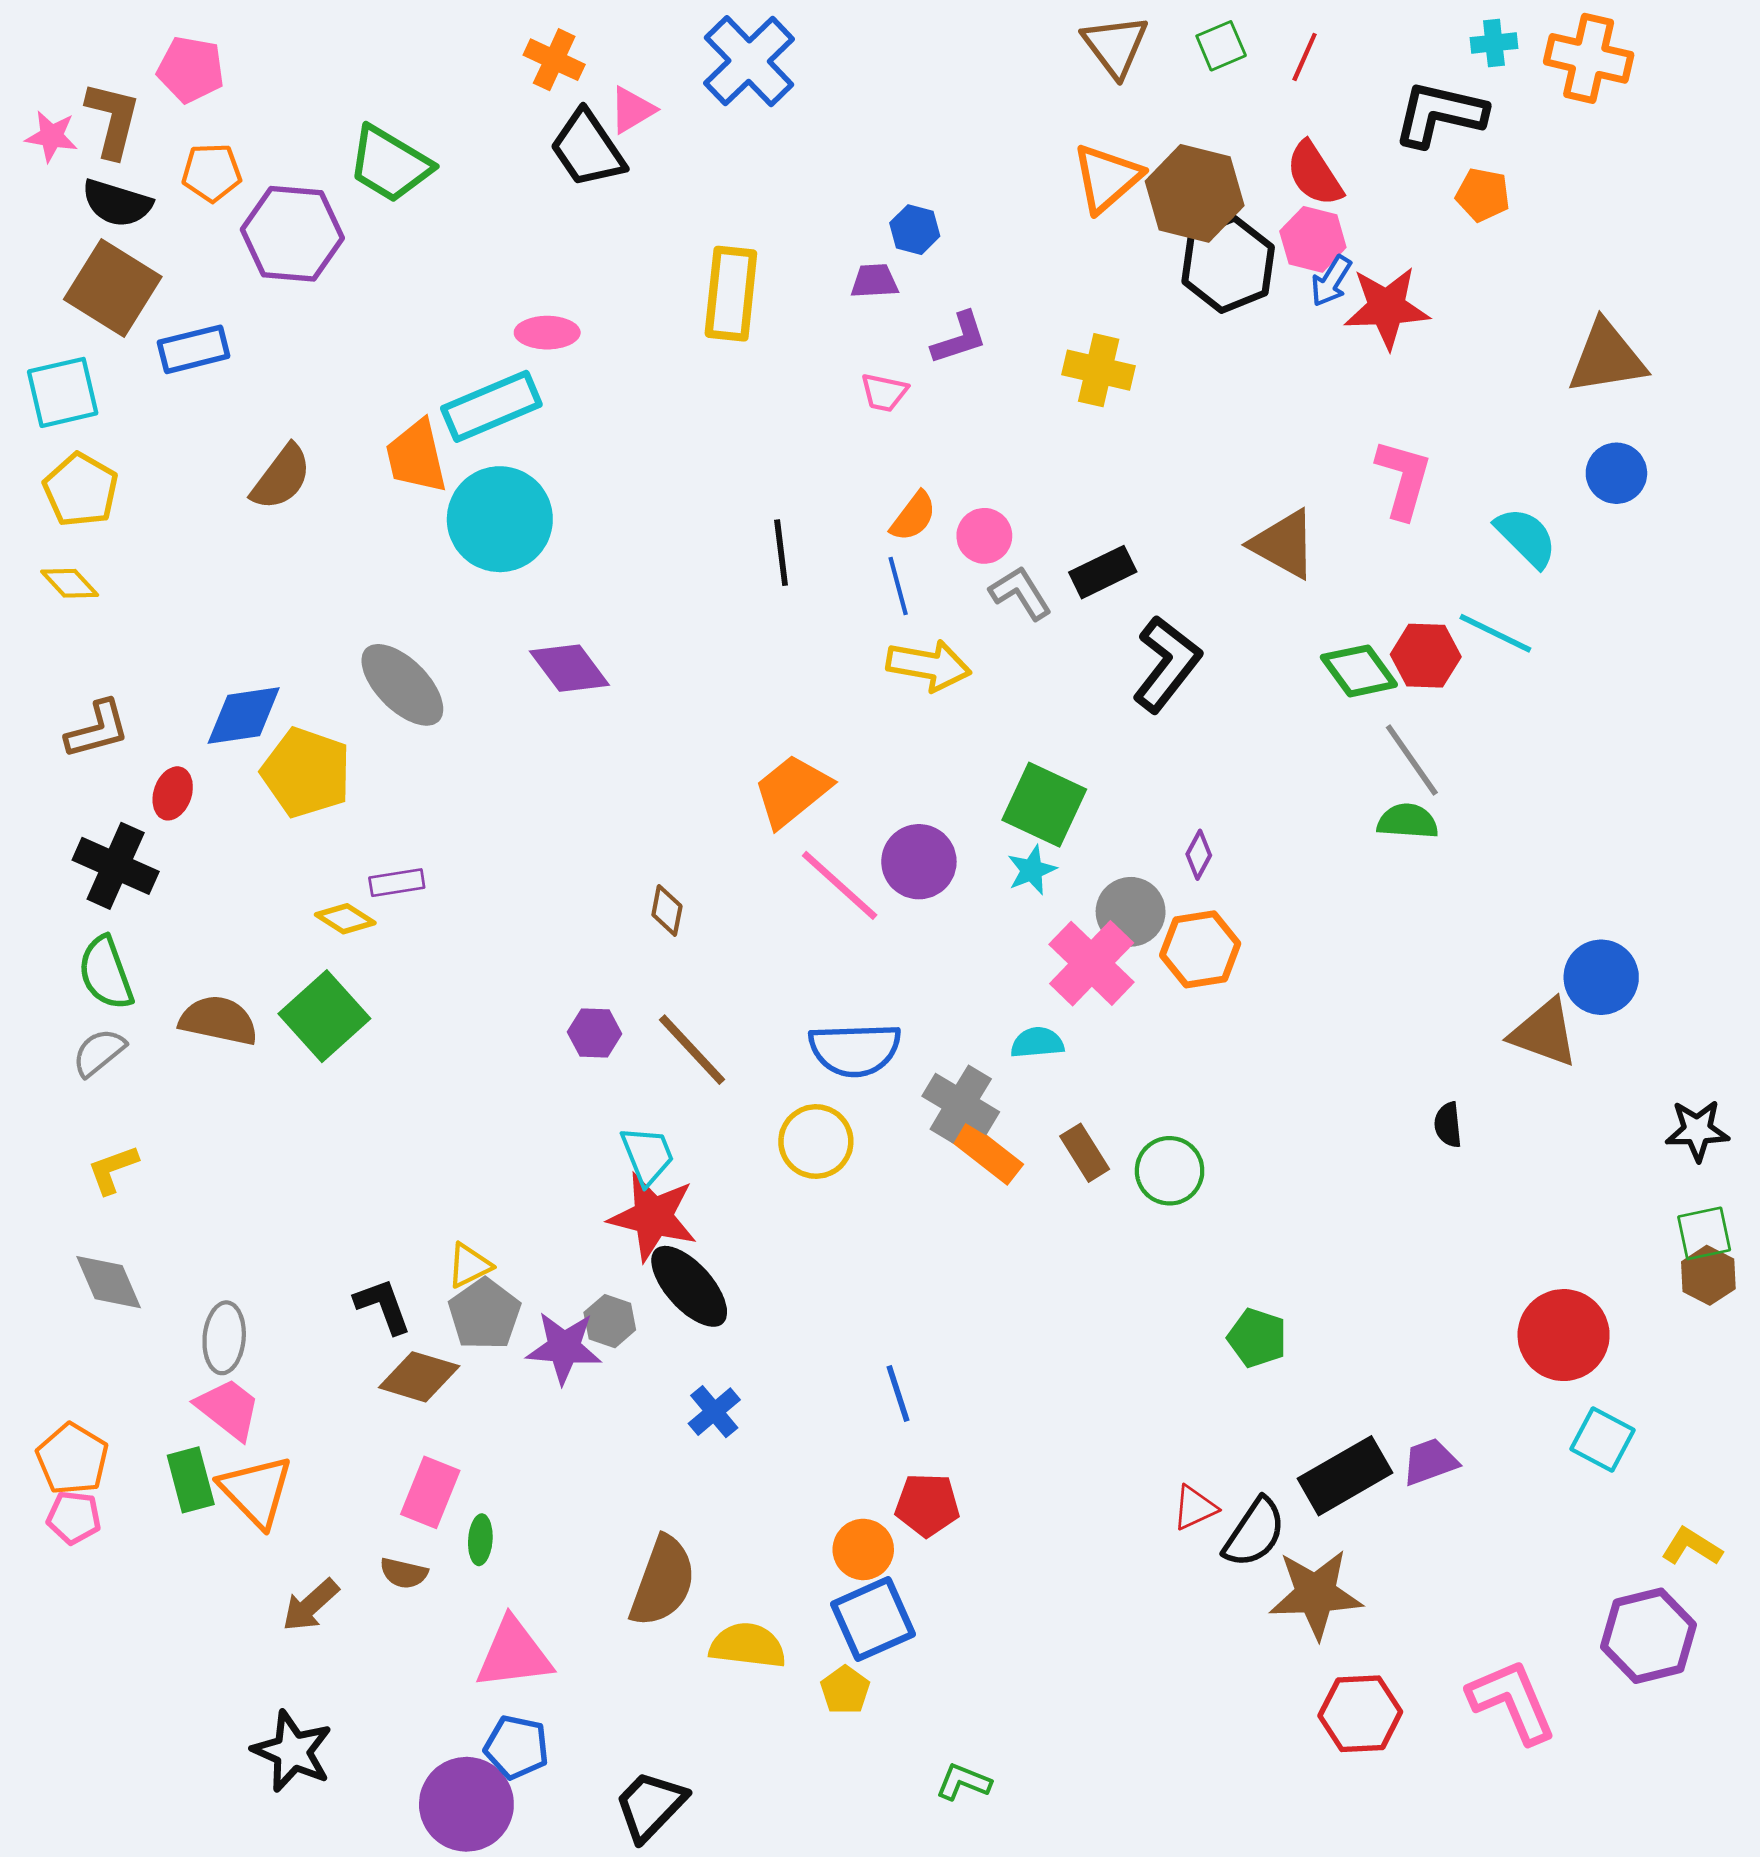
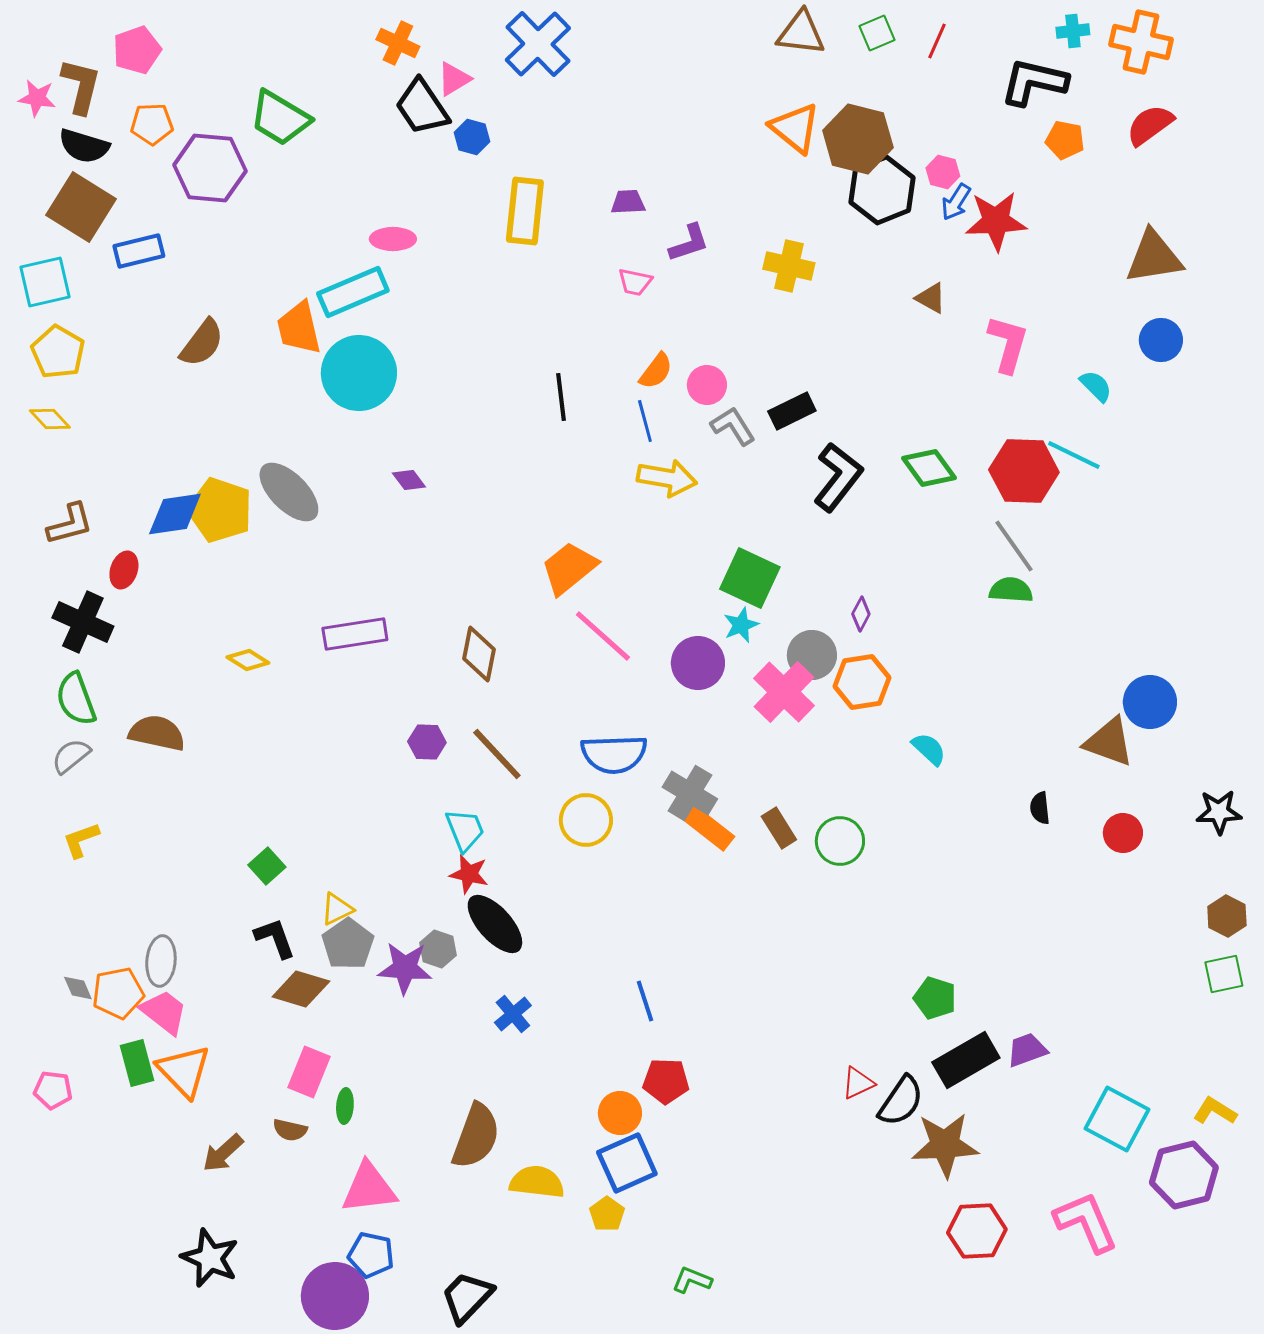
brown triangle: (1115, 46) -> (801, 33), turned -46
pink pentagon: (191, 69) -> (137, 50), turned -30
red semicircle: (1314, 174) -> (1150, 125), moved, turned 87
orange triangle: (1107, 178) -> (795, 128), turned -40
blue hexagon: (915, 230) -> (472, 137), moved
pink hexagon: (1313, 239) -> (943, 172), size x0.7
cyan semicircle: (1526, 537) -> (1096, 386), size x0.7
brown triangle: (1284, 544) -> (931, 298), moved, size x0.6
red hexagon: (1426, 656) -> (1024, 471), size x1.4
purple diamond: (569, 668) -> (409, 480), size x0.6
green diamond: (1359, 671) -> (929, 468), moved
yellow pentagon: (306, 773) -> (220, 510), moved
purple circle: (919, 862) -> (698, 663), moved
purple rectangle: (397, 883) -> (355, 634), moved, size x1.6
brown diamond: (667, 910) -> (479, 654), size x1.5
green square: (324, 1016) -> (267, 866), moved, size x0.6
cyan semicircle: (1037, 1043) -> (929, 749), moved, turned 48
red star: (653, 1217) -> (469, 874), size x0.6
green square: (1704, 1233) -> (1224, 974), moved
gray diamond: (109, 1282) -> (78, 988), moved, size x0.6
red circle: (1564, 1335) -> (1123, 833), moved, size x0.6
green pentagon: (1257, 1338) -> (935, 998), moved
cyan square: (1603, 1439) -> (1117, 1119), moved, size x1.4
orange pentagon: (72, 1459) -> (118, 993), moved, turned 30

